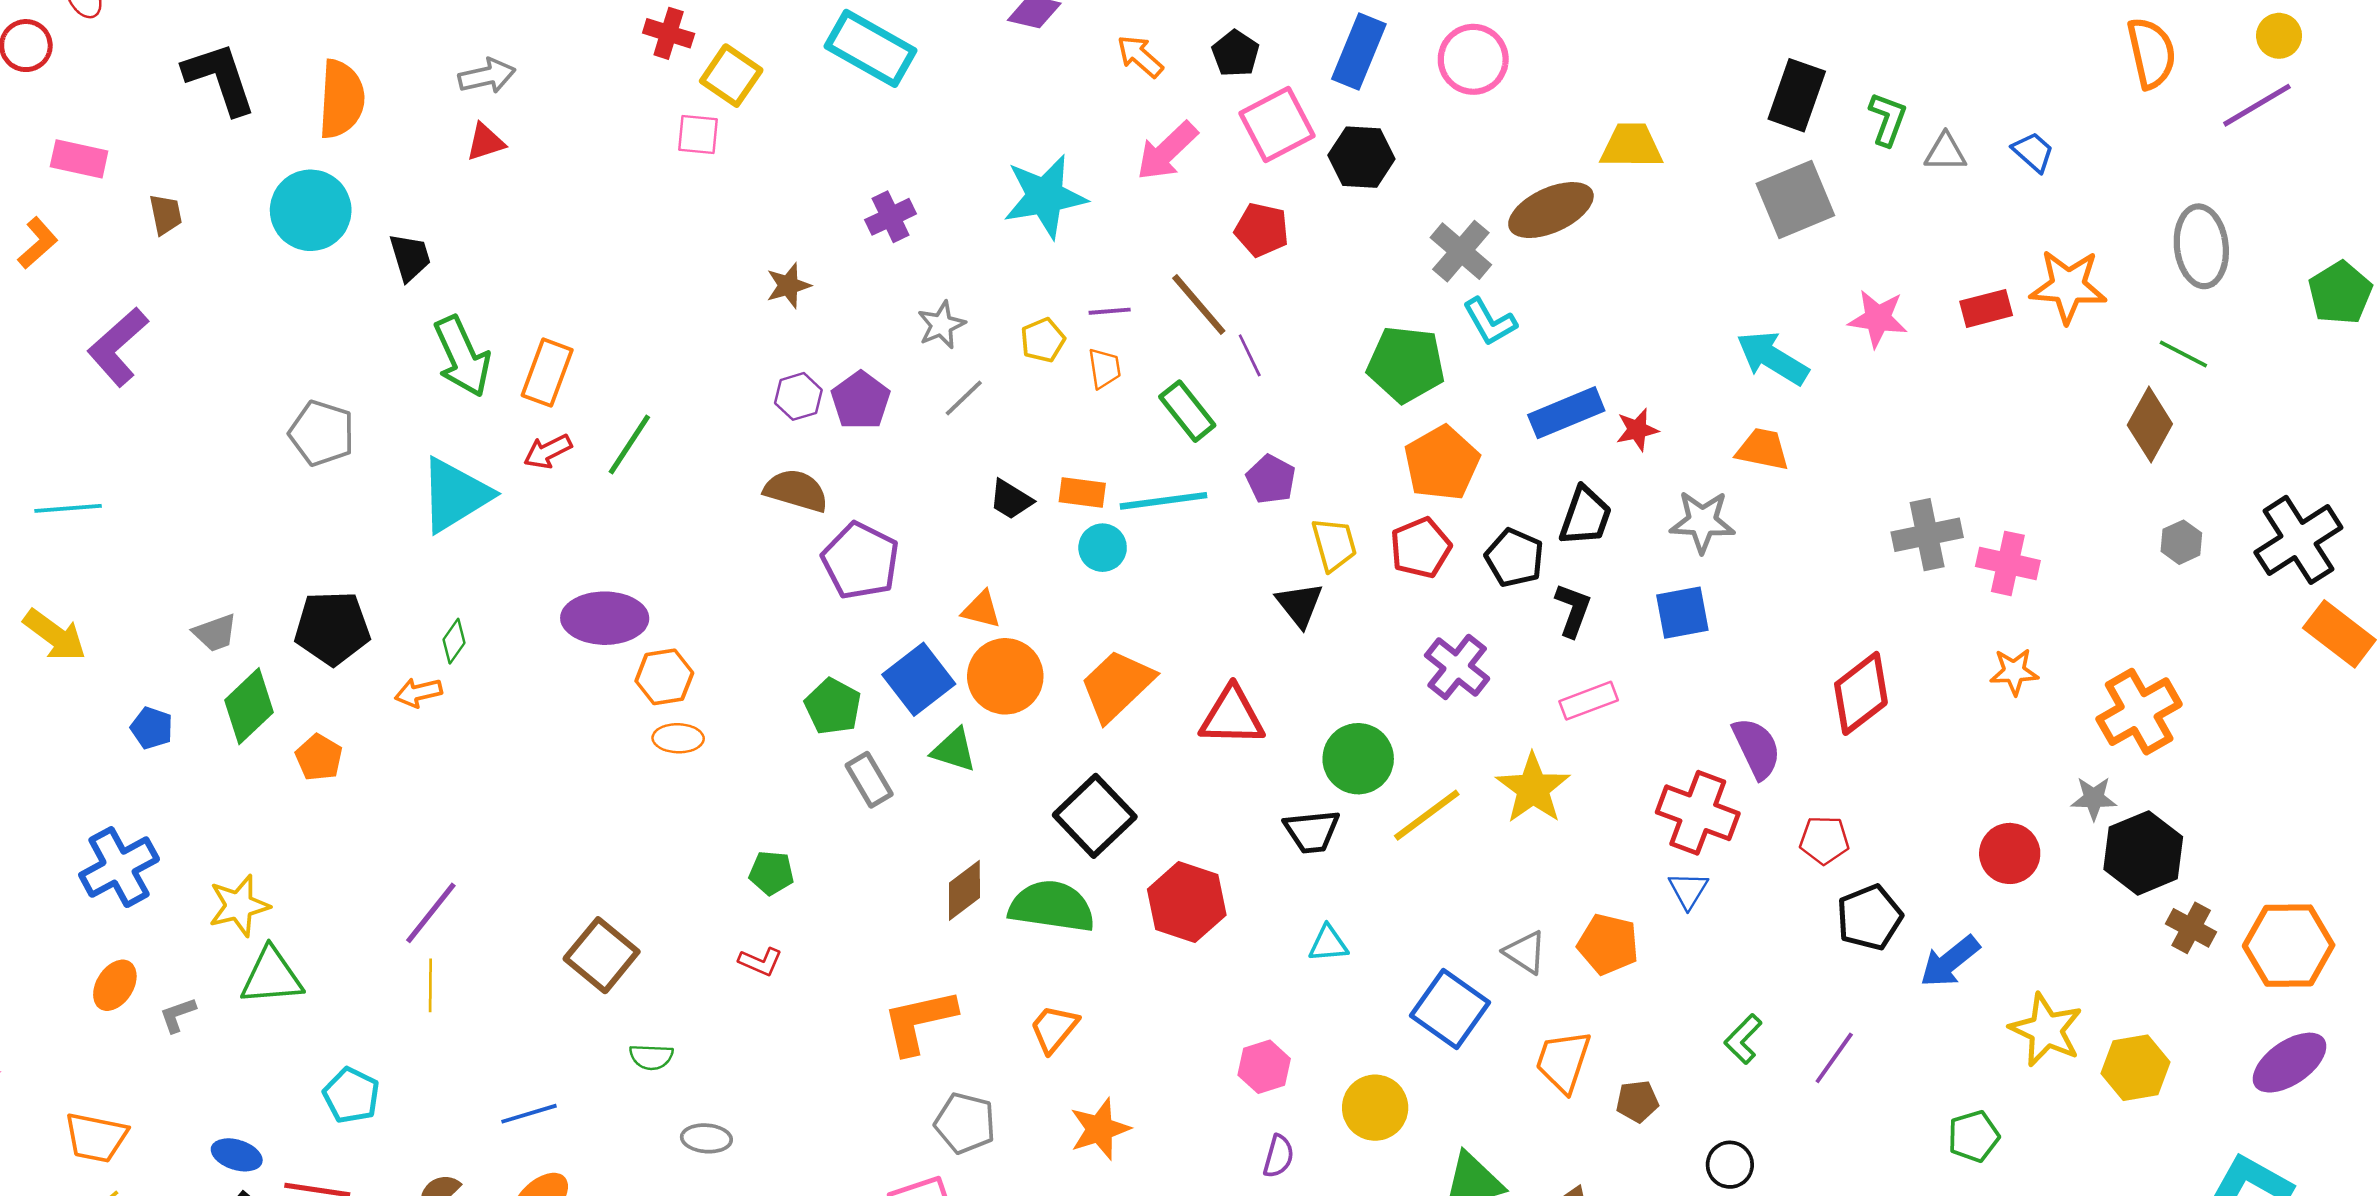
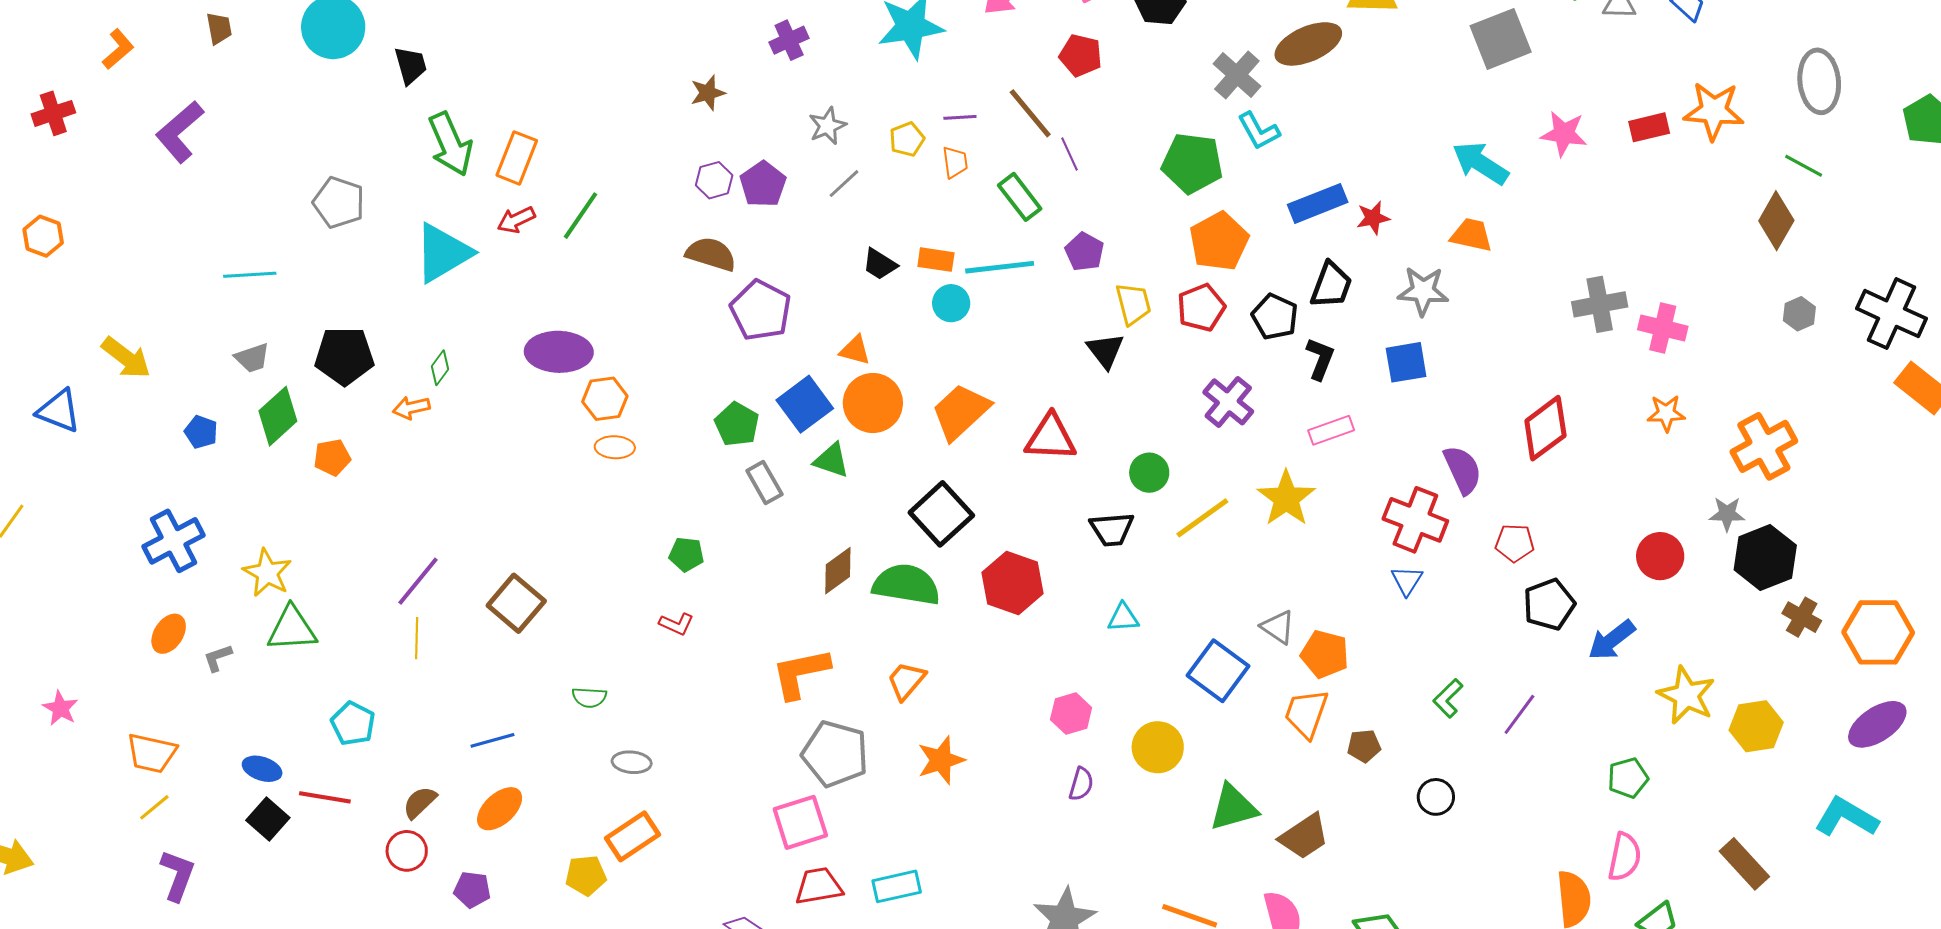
cyan line: (68, 508) -> (250, 275), moved
black cross: (2298, 540) -> (1892, 314), turned -34
orange pentagon: (319, 757) -> (332, 457), turned 30
green circle: (1358, 759) -> (1149, 473), size x0.7
yellow star: (239, 906) -> (267, 573), turned -30
orange pentagon: (1608, 944) -> (1325, 654), moved
brown square: (602, 955) -> (516, 603), moved
gray pentagon: (965, 1123) -> (835, 754), size x1.4

